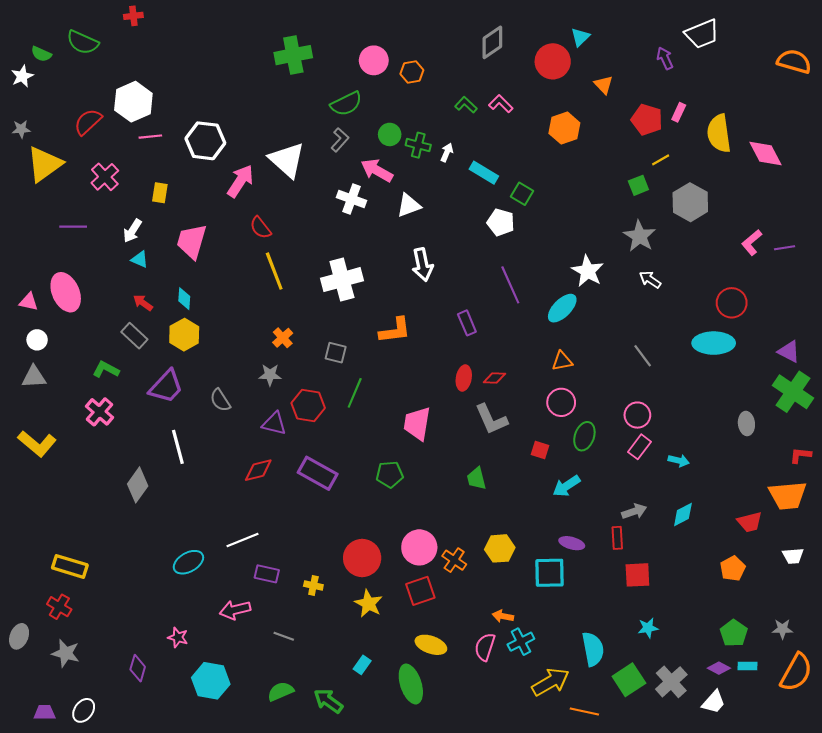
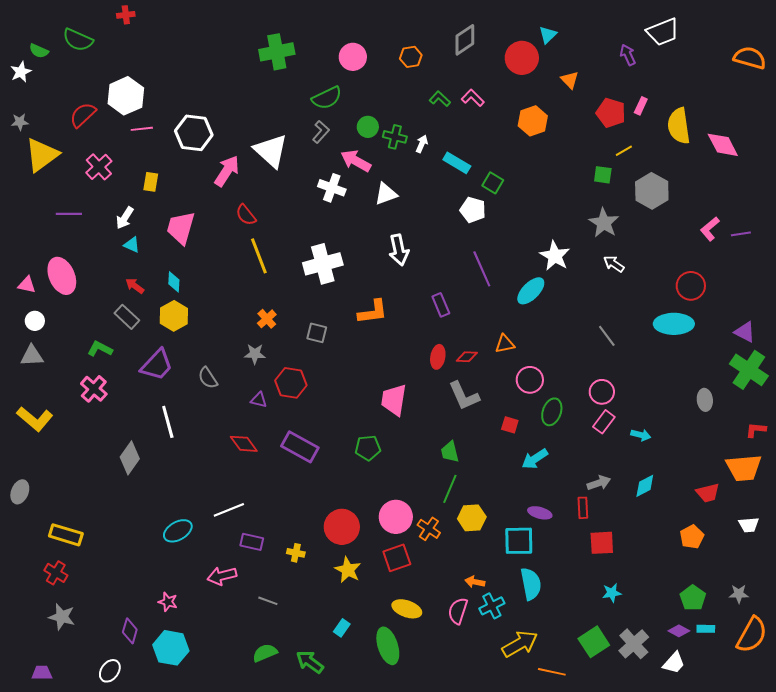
orange hexagon: (412, 72) -> (411, 57), moved
green square: (638, 185) -> (603, 175), turned 30
orange triangle: (562, 361) -> (505, 344), moved
green line: (355, 393) -> (450, 489), moved
purple triangle: (274, 424) -> (259, 400), size x0.7
red diamond: (258, 470) -> (244, 444), turned 68
gray ellipse: (19, 636) -> (20, 492), moved
cyan semicircle: (593, 649) -> (531, 584), moved
cyan hexagon: (211, 681) -> (171, 648), moved
white ellipse: (84, 710) -> (110, 671), moved

